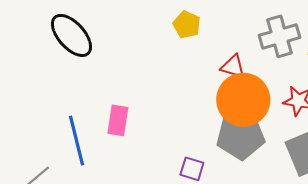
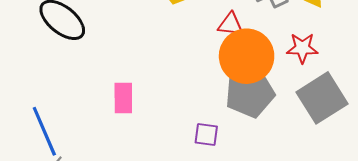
blue line: (76, 141) -> (44, 131), moved

